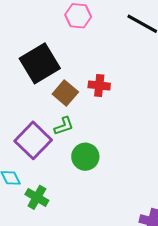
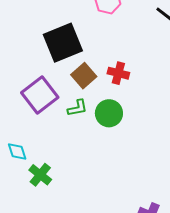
purple square: (33, 140) -> (40, 95), moved
green circle: (85, 157) -> (109, 113), moved

